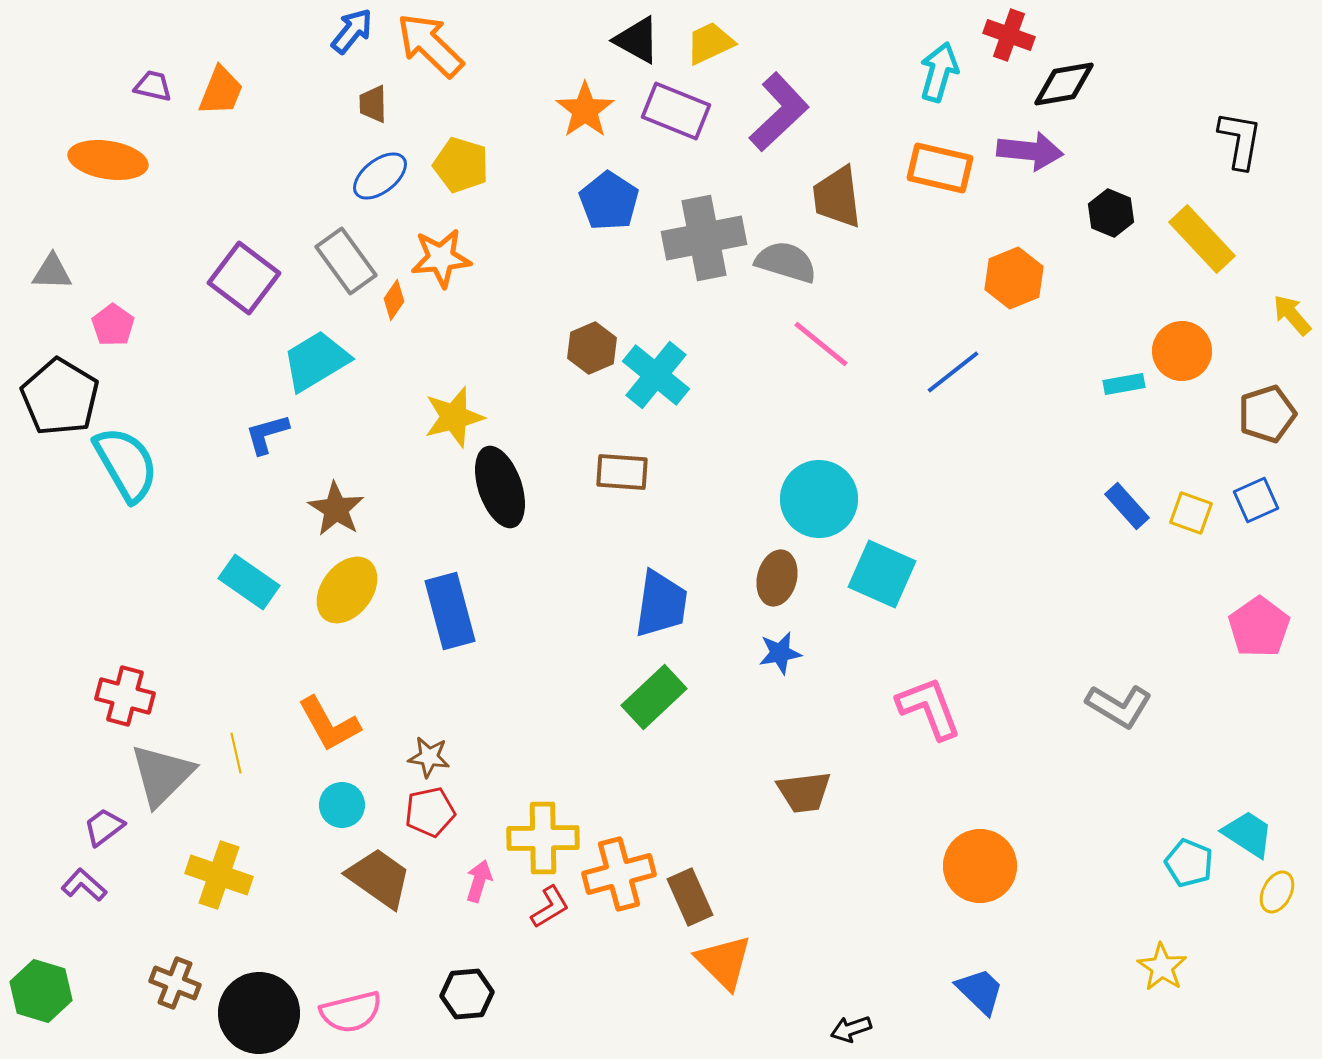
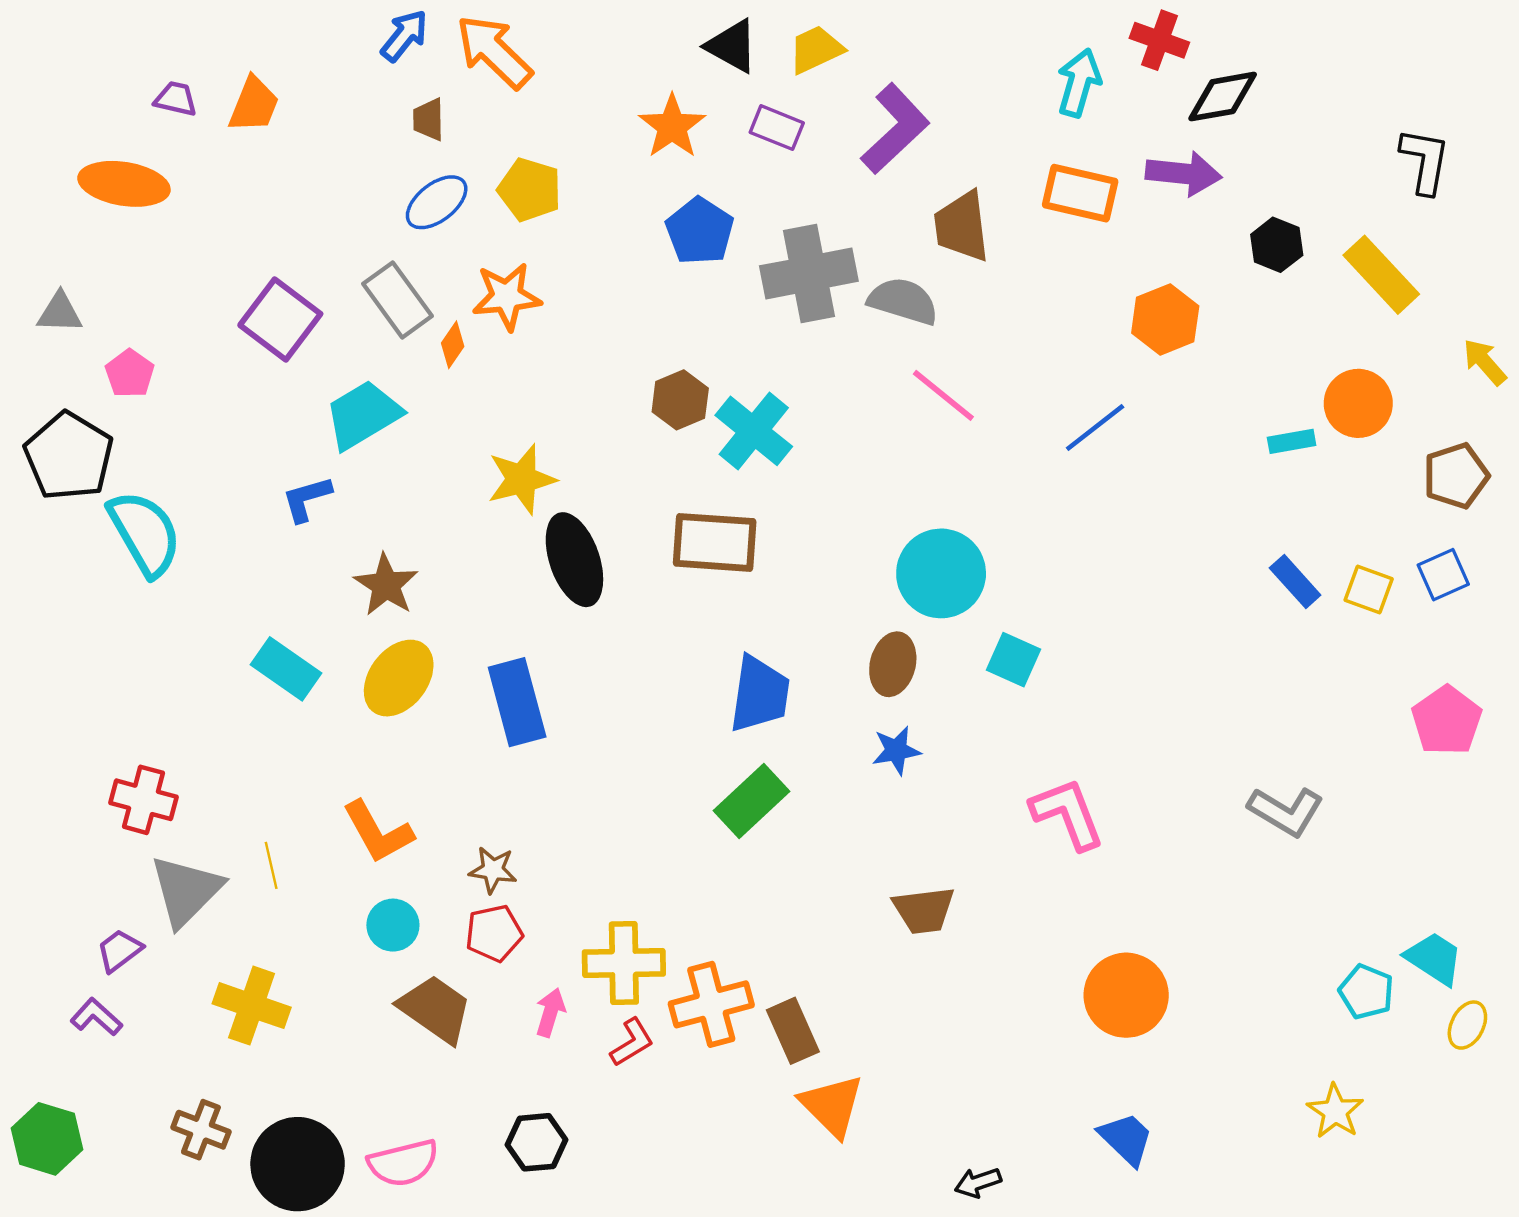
purple rectangle: (676, 111) -> (777, 128), size x0.7
brown rectangle: (622, 472) -> (715, 542), size x1.4
cyan square: (882, 574) -> (1013, 660), size x0.7

